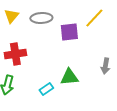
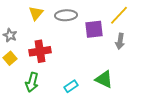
gray arrow: (105, 66) -> (120, 41), moved
green triangle: (69, 77) -> (104, 79), moved, turned 30

